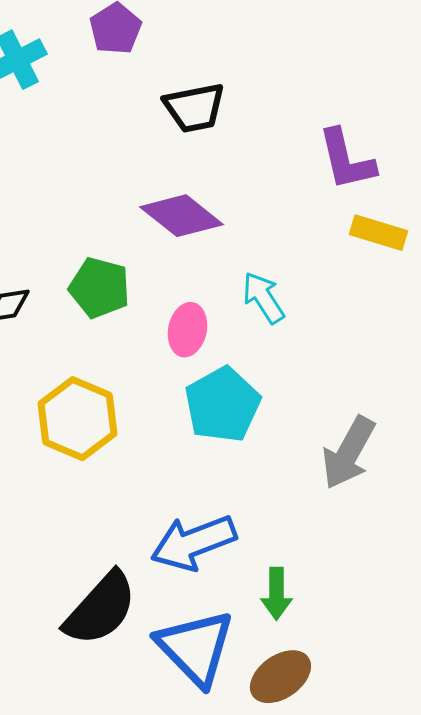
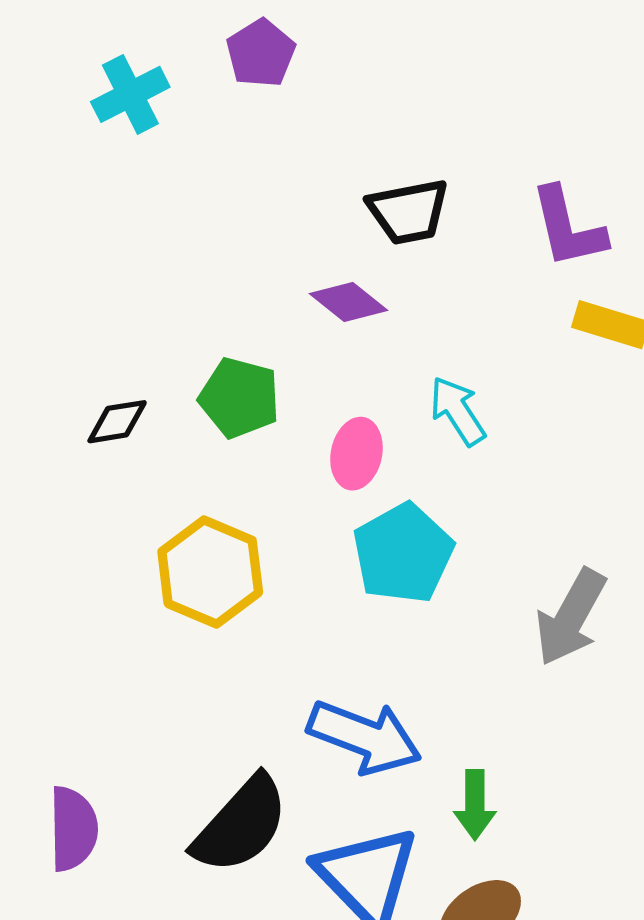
black trapezoid: (194, 108) -> (408, 212), moved
purple diamond: (181, 216) -> (349, 302), size x0.7
blue arrow: (193, 543) -> (364, 737), turned -138

